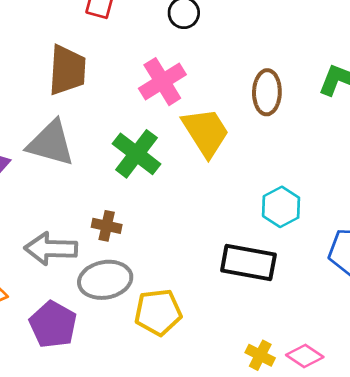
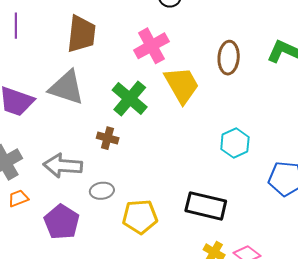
brown cross: (107, 226) -> (108, 138), moved
black rectangle: (248, 262) -> (206, 206), moved
gray ellipse: (105, 280) -> (102, 191), size x0.6

